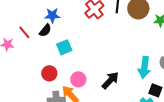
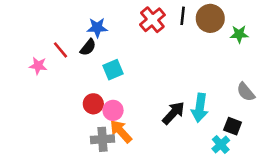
cyan arrow: (144, 67) -> (200, 108), moved
pink circle: (78, 79) -> (113, 110), moved

